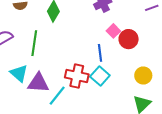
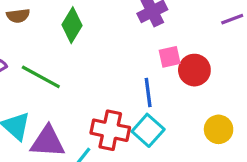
pink square: (113, 31) -> (170, 57), turned 32
green line: (34, 43) -> (41, 77), turned -70

